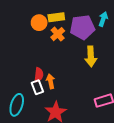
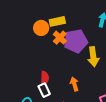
purple pentagon: (82, 27) -> (76, 41), moved
orange arrow: (51, 81) -> (74, 84), moved

